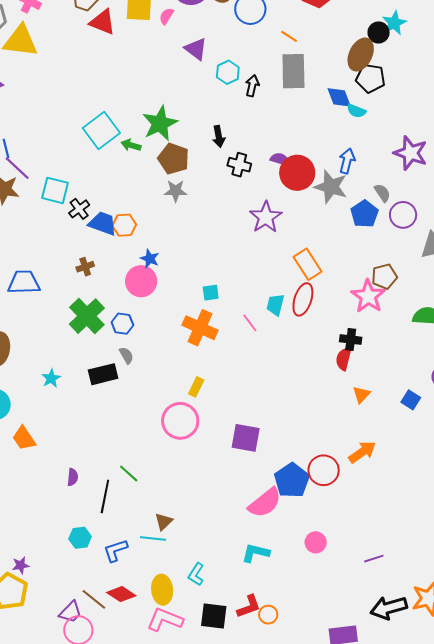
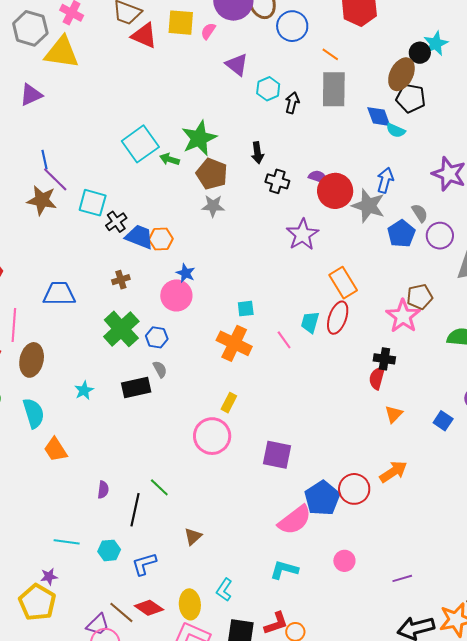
cyan line: (153, 538) -> (67, 542), moved

